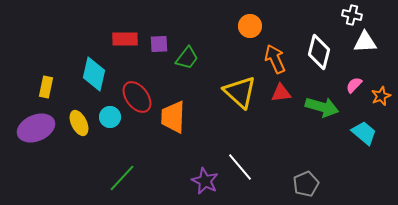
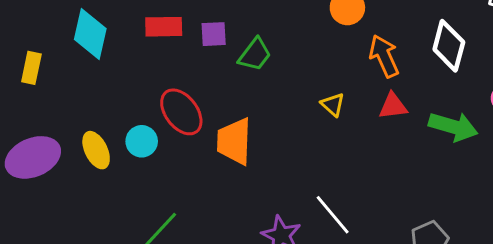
cyan diamond: (94, 74) -> (90, 34), moved
yellow rectangle: (46, 87) -> (31, 68), moved
yellow triangle: (240, 92) -> (333, 105), size x0.5

